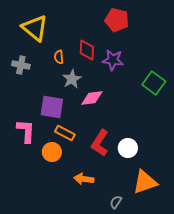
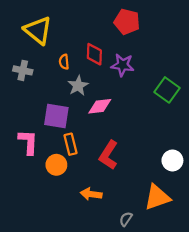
orange rectangle: (65, 133) -> (70, 144), turned 48
white circle: (128, 148) -> (172, 160), moved

